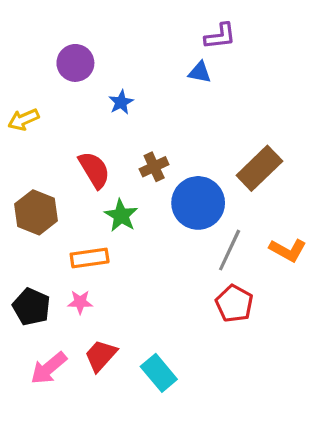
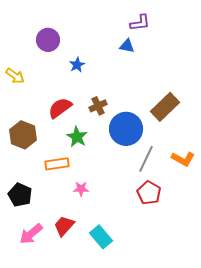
yellow arrow: (23, 120) -> (15, 76), turned -120
red semicircle: (94, 170) -> (60, 108), turned -95
pink star: (80, 302) -> (81, 189), moved

